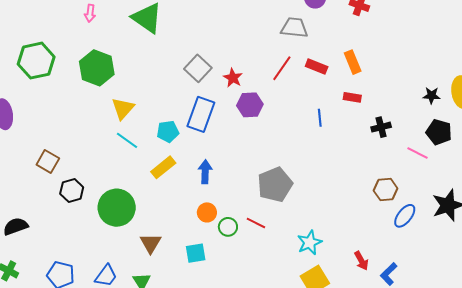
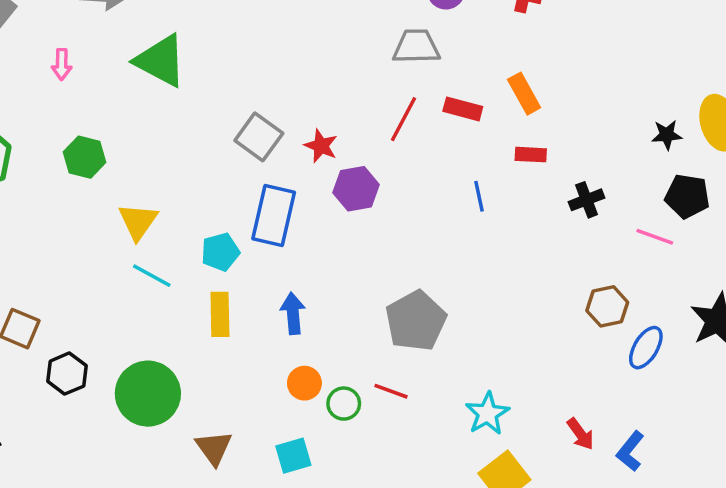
green hexagon: (97, 68) -> (85, 157), size x0.7
yellow rectangle: (163, 167) -> (220, 314), turned -45

